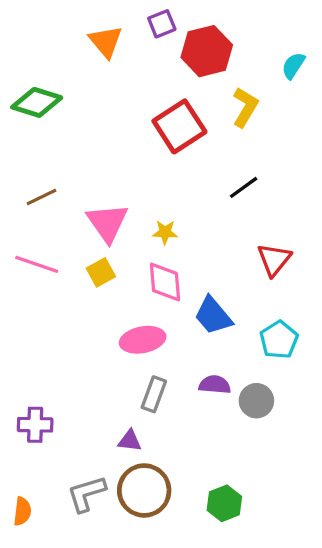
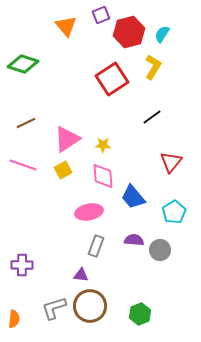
cyan semicircle: (293, 66) -> (162, 34), moved
pink triangle: (107, 223) -> (67, 139), turned 32

